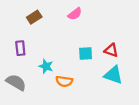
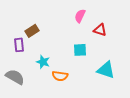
pink semicircle: (75, 14) -> (80, 16), moved, turned 152
brown rectangle: (34, 17) -> (32, 31), moved
red triangle: (111, 50) -> (100, 30), moved

